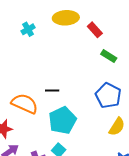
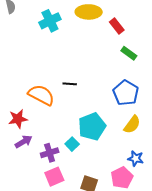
cyan cross: (28, 29) -> (50, 21), size x1.5
cyan pentagon: (62, 120) -> (92, 126), moved

